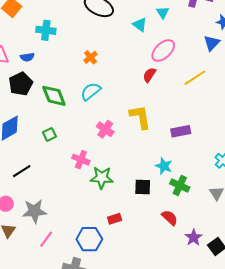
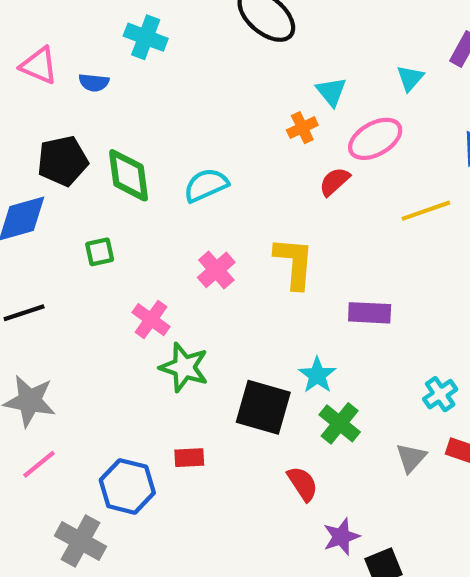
cyan triangle: (163, 12) -> (410, 78), moved
cyan triangle: (140, 25) -> (331, 92), moved
orange cross: (91, 57) -> (302, 128), moved
black pentagon: (21, 84) -> (63, 161), moved
black square: (143, 187) -> (263, 407), size x1.5

